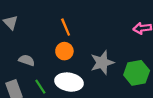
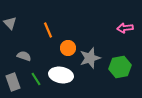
orange line: (66, 27) -> (48, 30), moved
orange circle: (64, 51) -> (68, 48), moved

